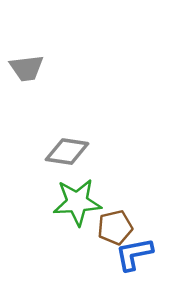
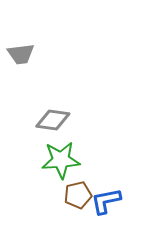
brown pentagon: (115, 227) -> (78, 195), moved

